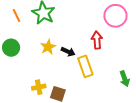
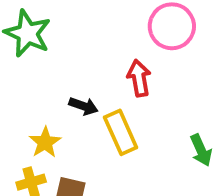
yellow star: (48, 47) -> (45, 142), moved

